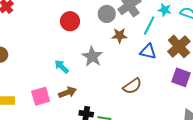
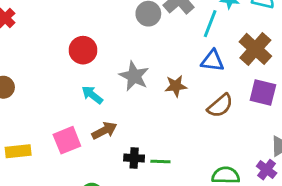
red circle: (70, 21) -> (83, 50), moved
brown star: (120, 36) -> (176, 86), moved
brown semicircle: (132, 86) -> (220, 106), moved

